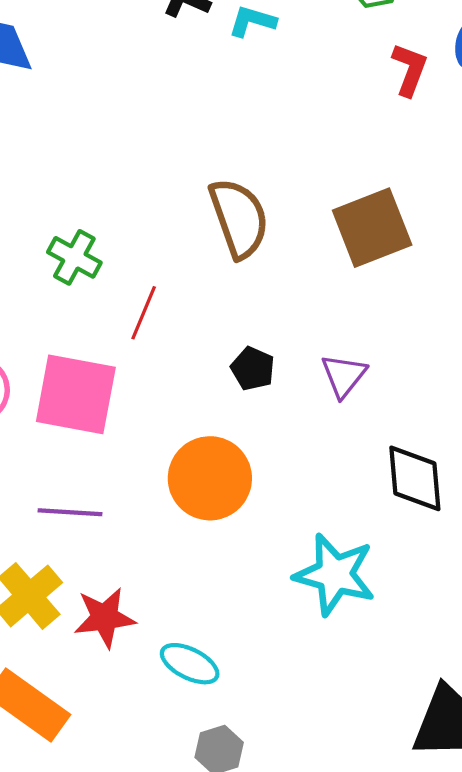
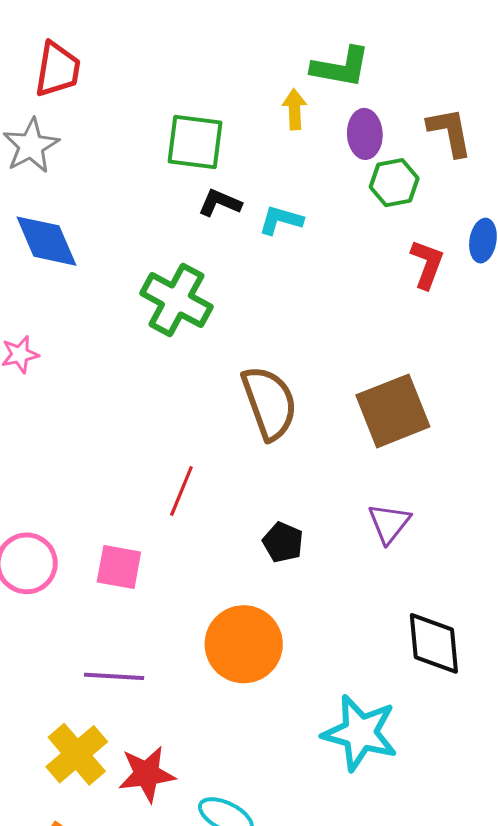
green cross: (74, 257) -> (176, 300), moved, size x1.4
purple triangle: (344, 376) -> (389, 523), moved
pink square: (76, 394) -> (119, 567), size x0.6

